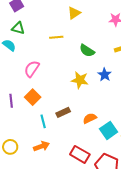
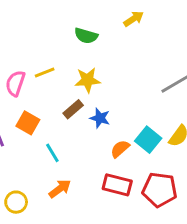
yellow line: (56, 37) -> (45, 72), moved
blue star: (105, 75) -> (100, 118), moved
brown rectangle: (63, 112) -> (73, 109), moved
orange semicircle: (90, 118) -> (120, 149), moved

